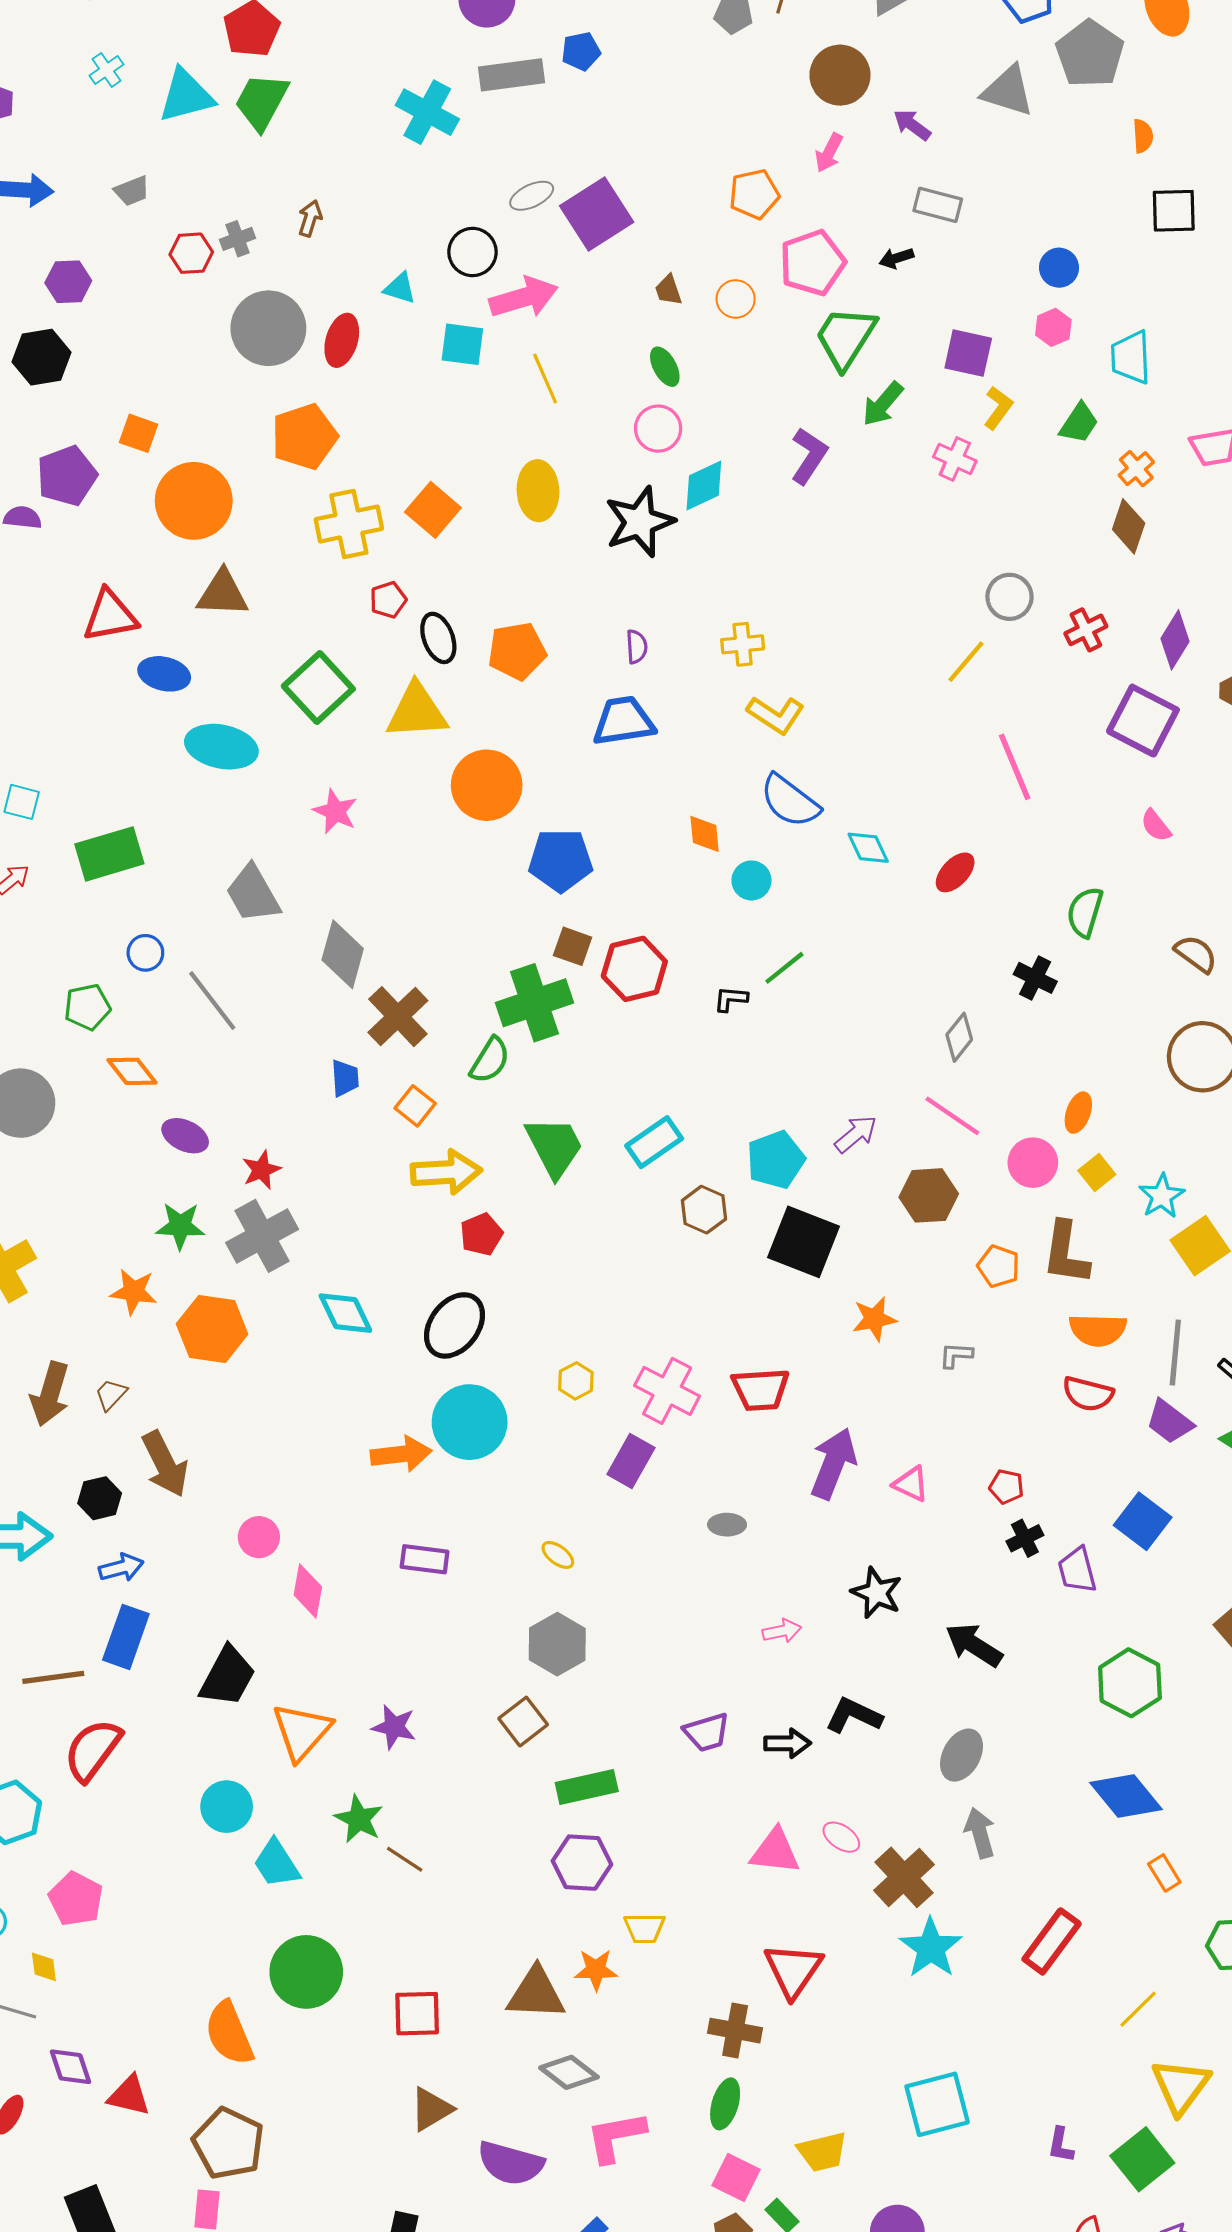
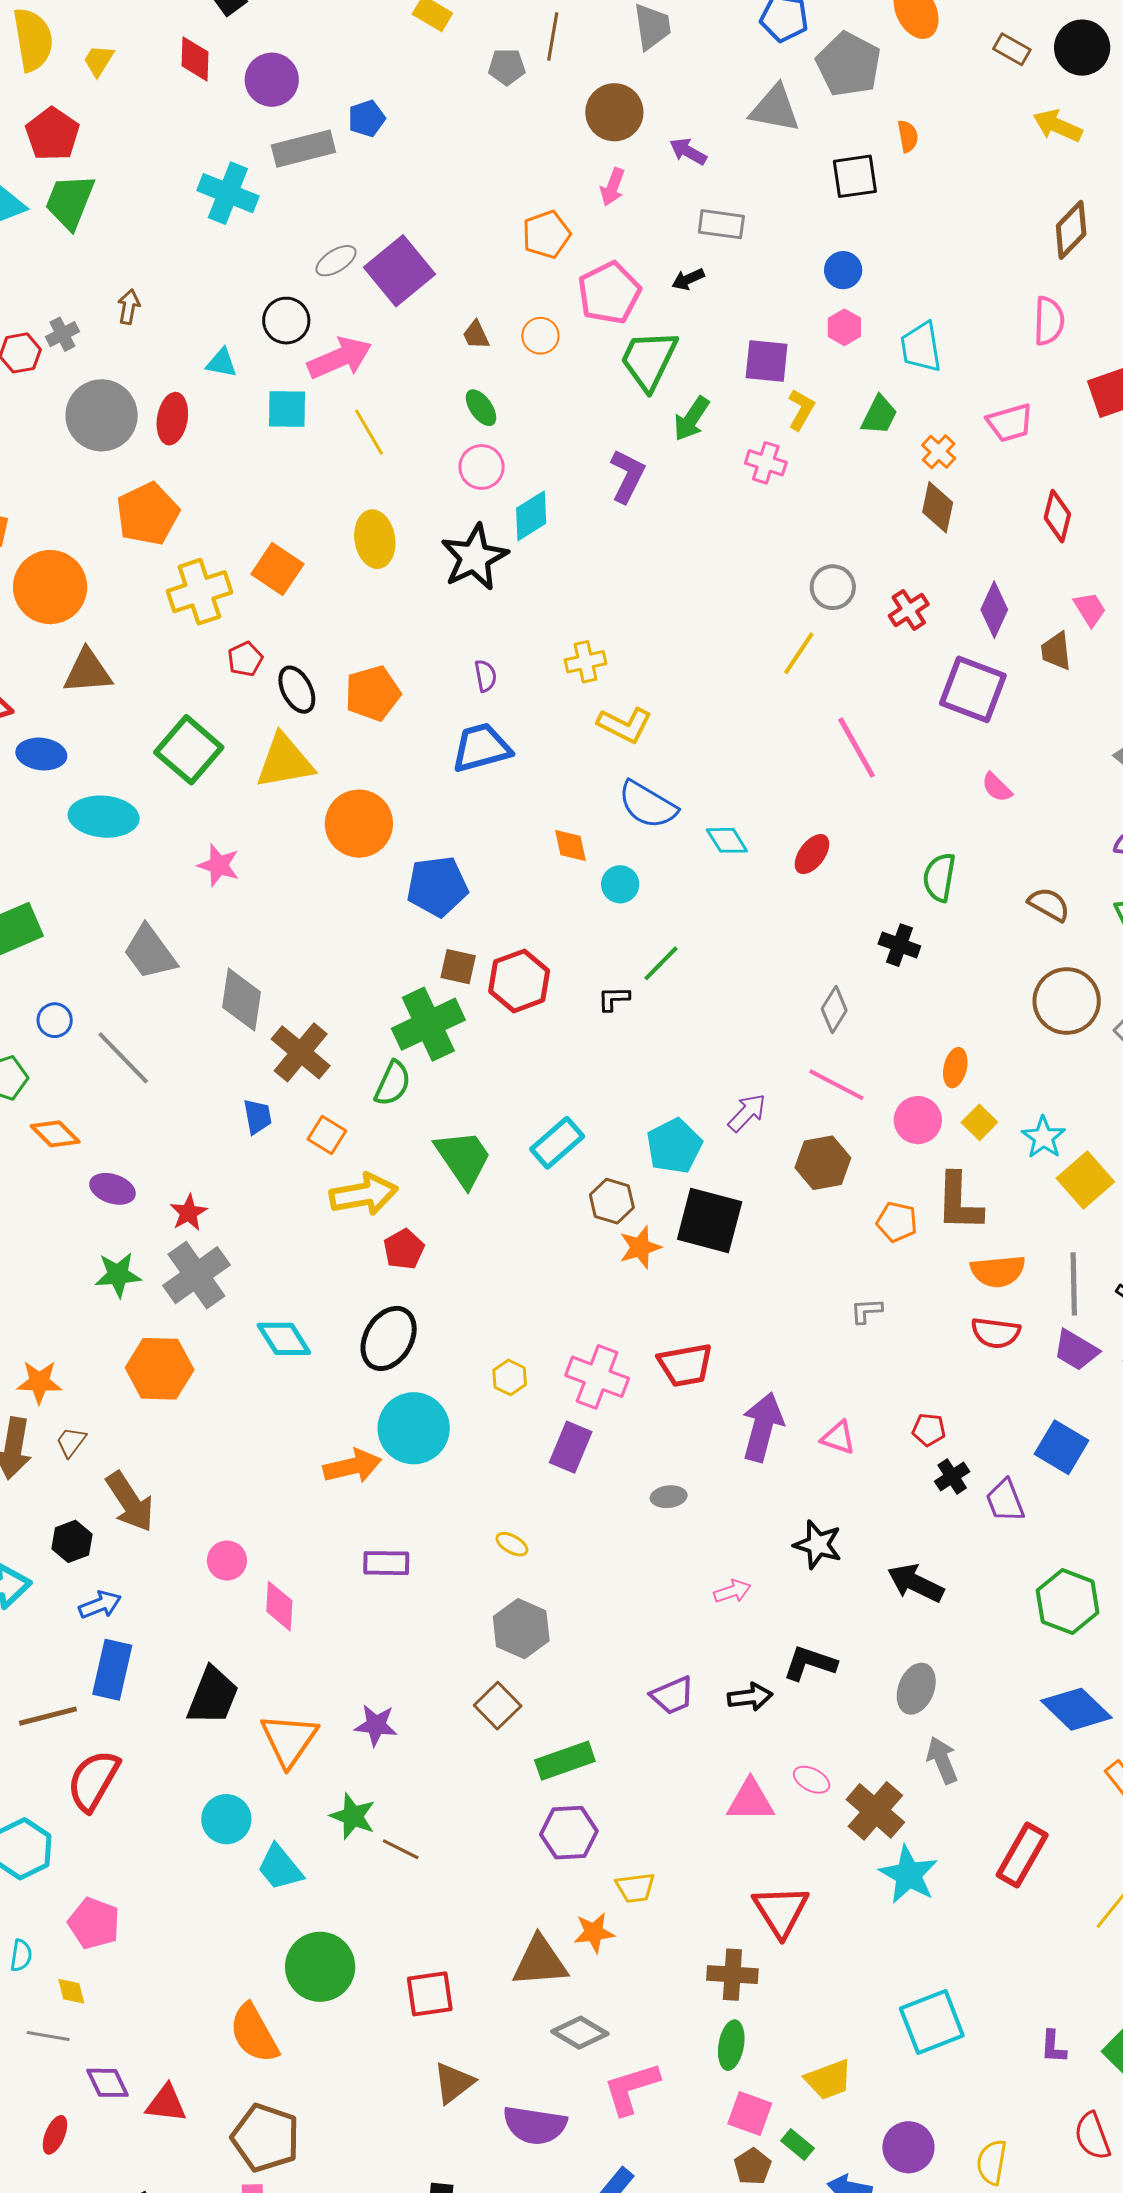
black square: (1174, 211) -> (855, 176), moved
orange star: (134, 1292) -> (39, 1382), moved
orange star: (874, 1319) -> (640, 1247), moved

